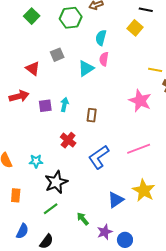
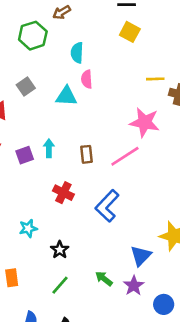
yellow square: (135, 28) -> (130, 32), moved
cyan triangle: (86, 68) -> (66, 96), turned 48
pink line: (139, 149) -> (125, 156), moved
black star: (56, 182) -> (60, 250), size x0.6
green arrow: (83, 219) -> (104, 279), moved
purple star: (105, 232) -> (134, 286), moved

